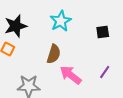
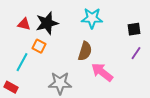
cyan star: (61, 21) -> (92, 18), turned 30
purple line: (105, 72) -> (136, 53), moved

